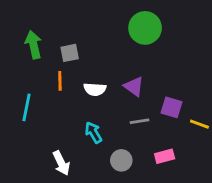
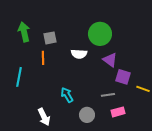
green circle: (145, 28) -> (100, 34), moved
purple triangle: (134, 86) -> (110, 60), moved
white semicircle: (95, 89) -> (79, 54), moved
gray line: (139, 121) -> (108, 95), moved

